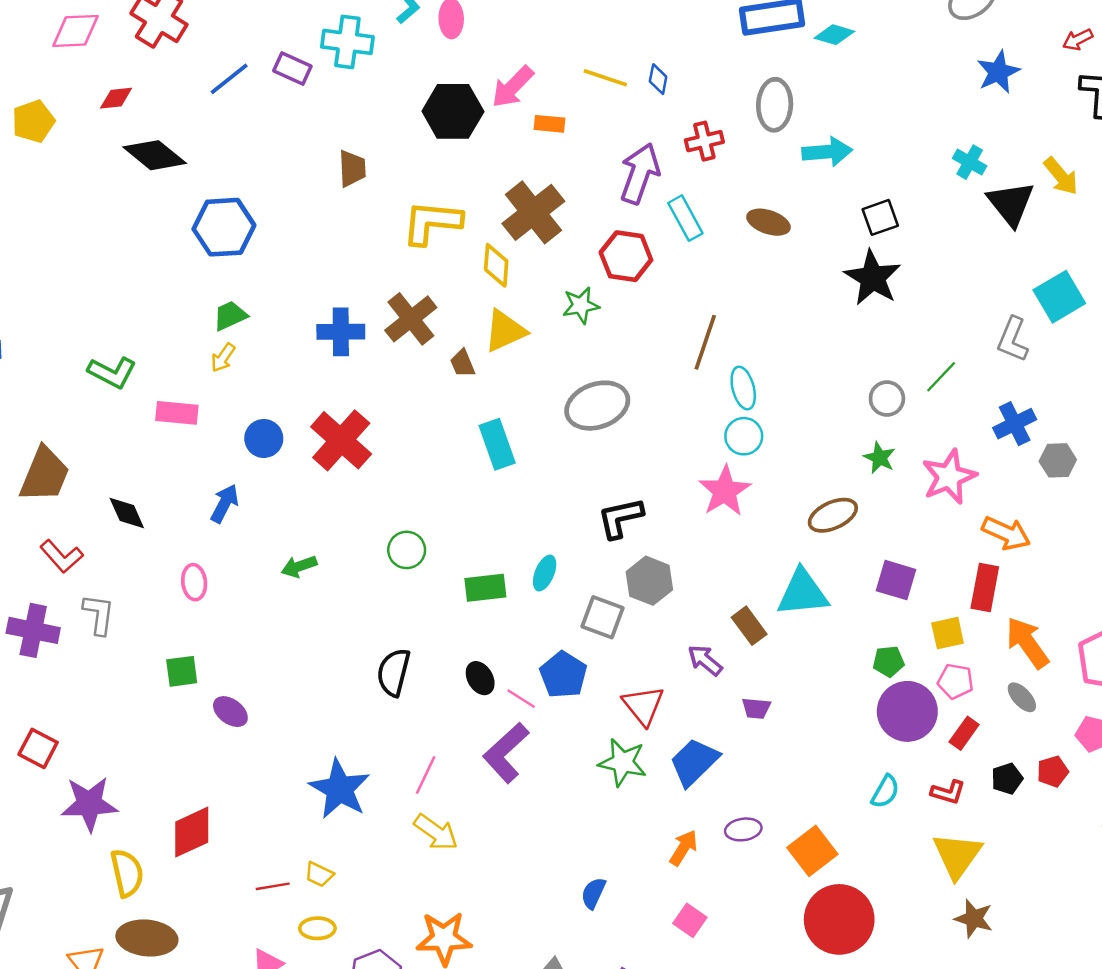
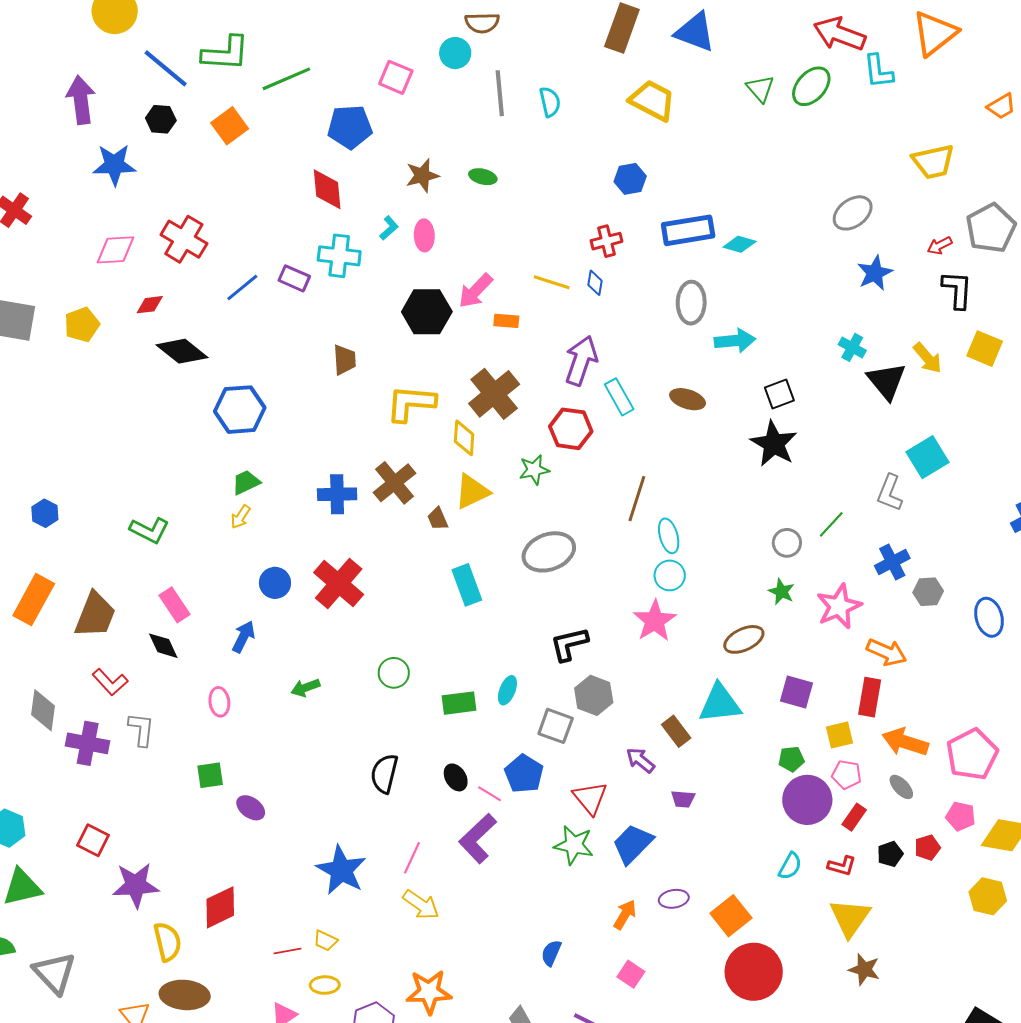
red cross: (704, 141) -> (607, 241), moved
pink rectangle: (177, 413) -> (175, 605), moved, turned 52
orange arrow: (1027, 643) -> (905, 742), turned -36

